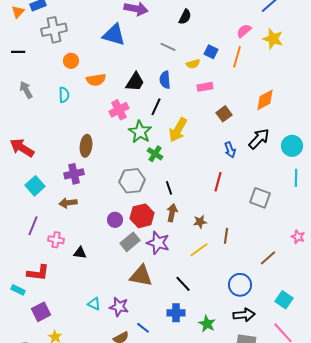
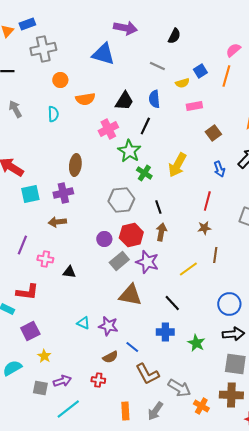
blue square: (211, 52) -> (200, 71), turned 32
yellow arrow: (178, 130) -> (177, 165), moved
cyan square: (35, 186) -> (30, 194), moved, turned 30
brown star: (200, 222) -> (204, 228), moved

